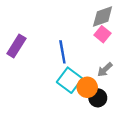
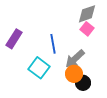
gray arrow: (105, 70) -> (75, 59), moved, size x1.5
cyan square: (69, 80) -> (39, 68), moved

